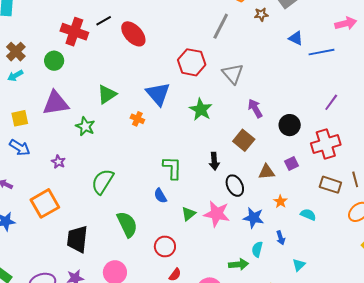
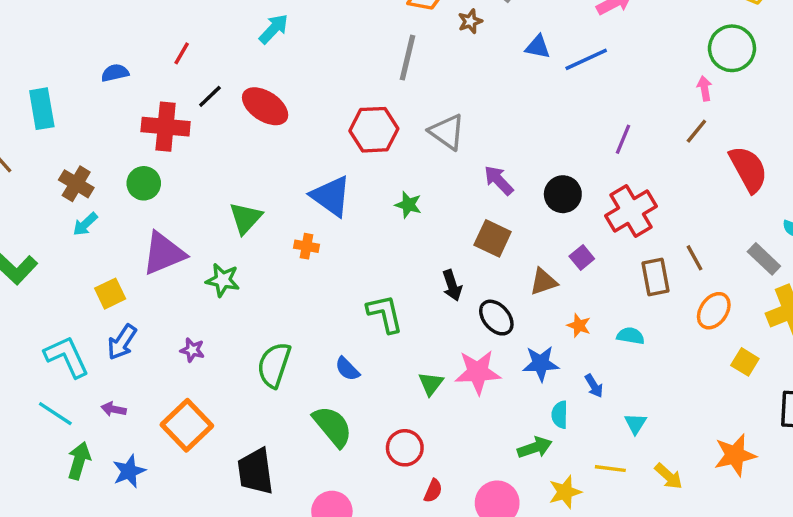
green star: (201, 110) -> (408, 205), size x0.7
blue arrow: (20, 147) -> (122, 342), turned 105
brown rectangle: (330, 185) -> (655, 277), turned 75
blue semicircle: (160, 196) -> (347, 369), moved

